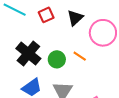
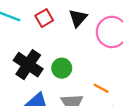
orange line: (80, 56) -> (101, 88), moved

